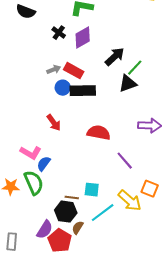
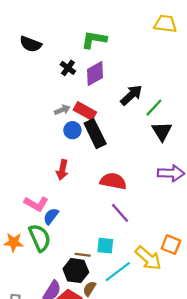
black triangle: (128, 84) -> (162, 131), moved, turned -42
black rectangle: (83, 91) -> (95, 134), turned 65
red arrow: (54, 123) -> (62, 170), turned 48
purple line: (125, 161) -> (120, 213), moved

